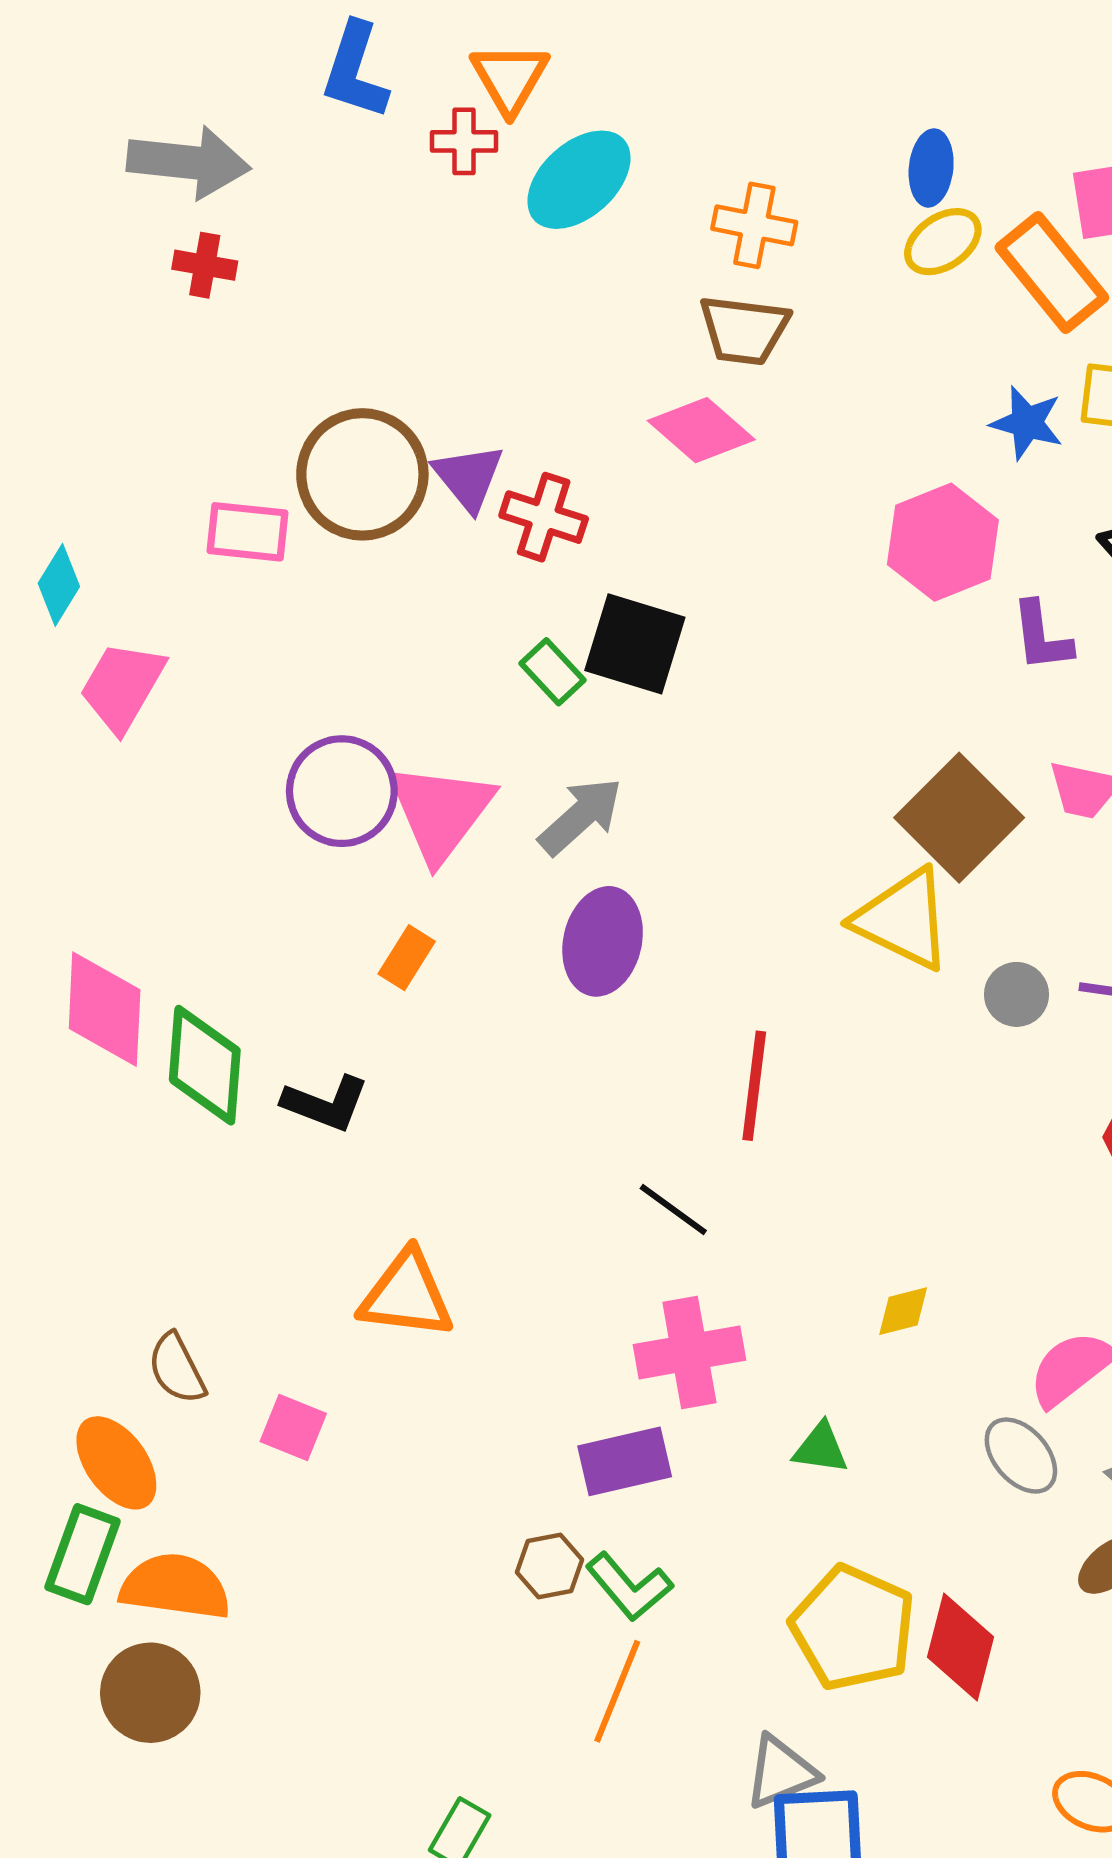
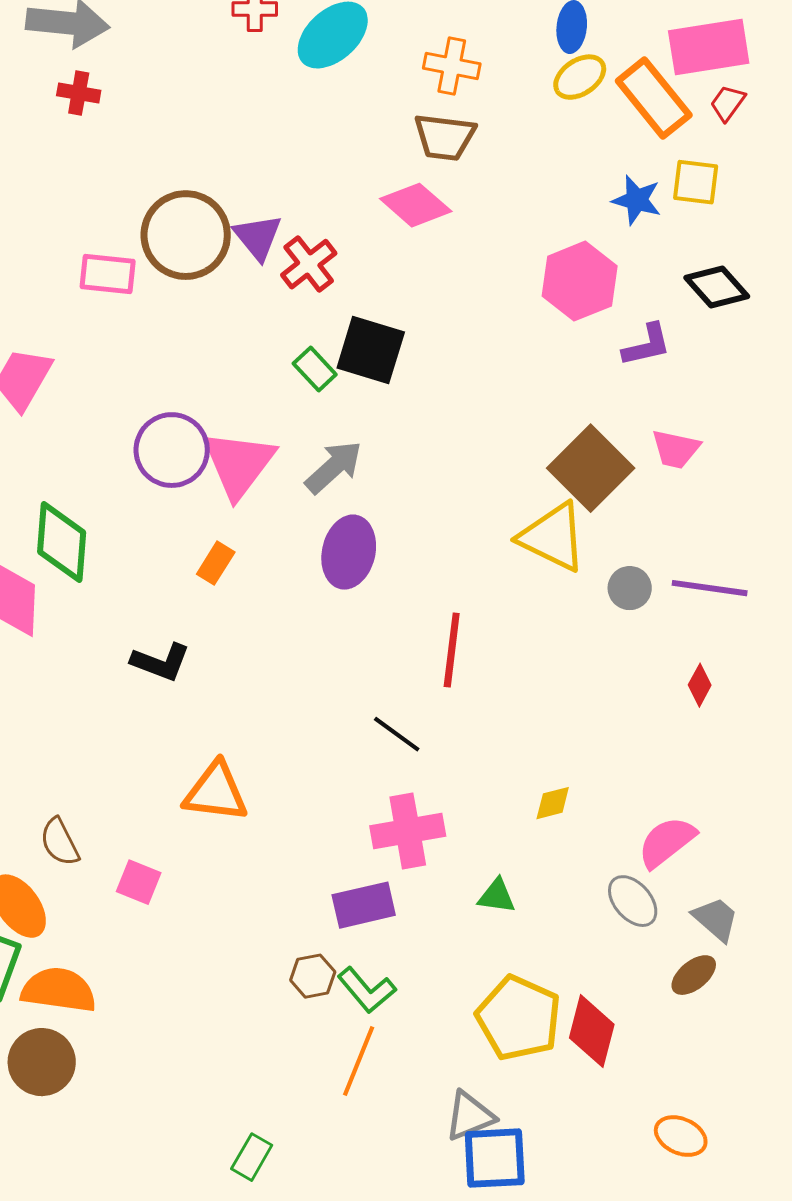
red cross: (544, 517) -> (309, 264), turned 34
purple L-shape: (1042, 636) -> (647, 345), turned -96
green diamond: (205, 1065) -> (62, 542), moved

